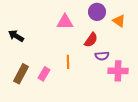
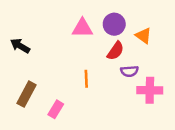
purple circle: (97, 12) -> (114, 24), moved
orange triangle: (119, 21) -> (143, 36), moved
pink rectangle: (44, 74) -> (56, 109), moved

